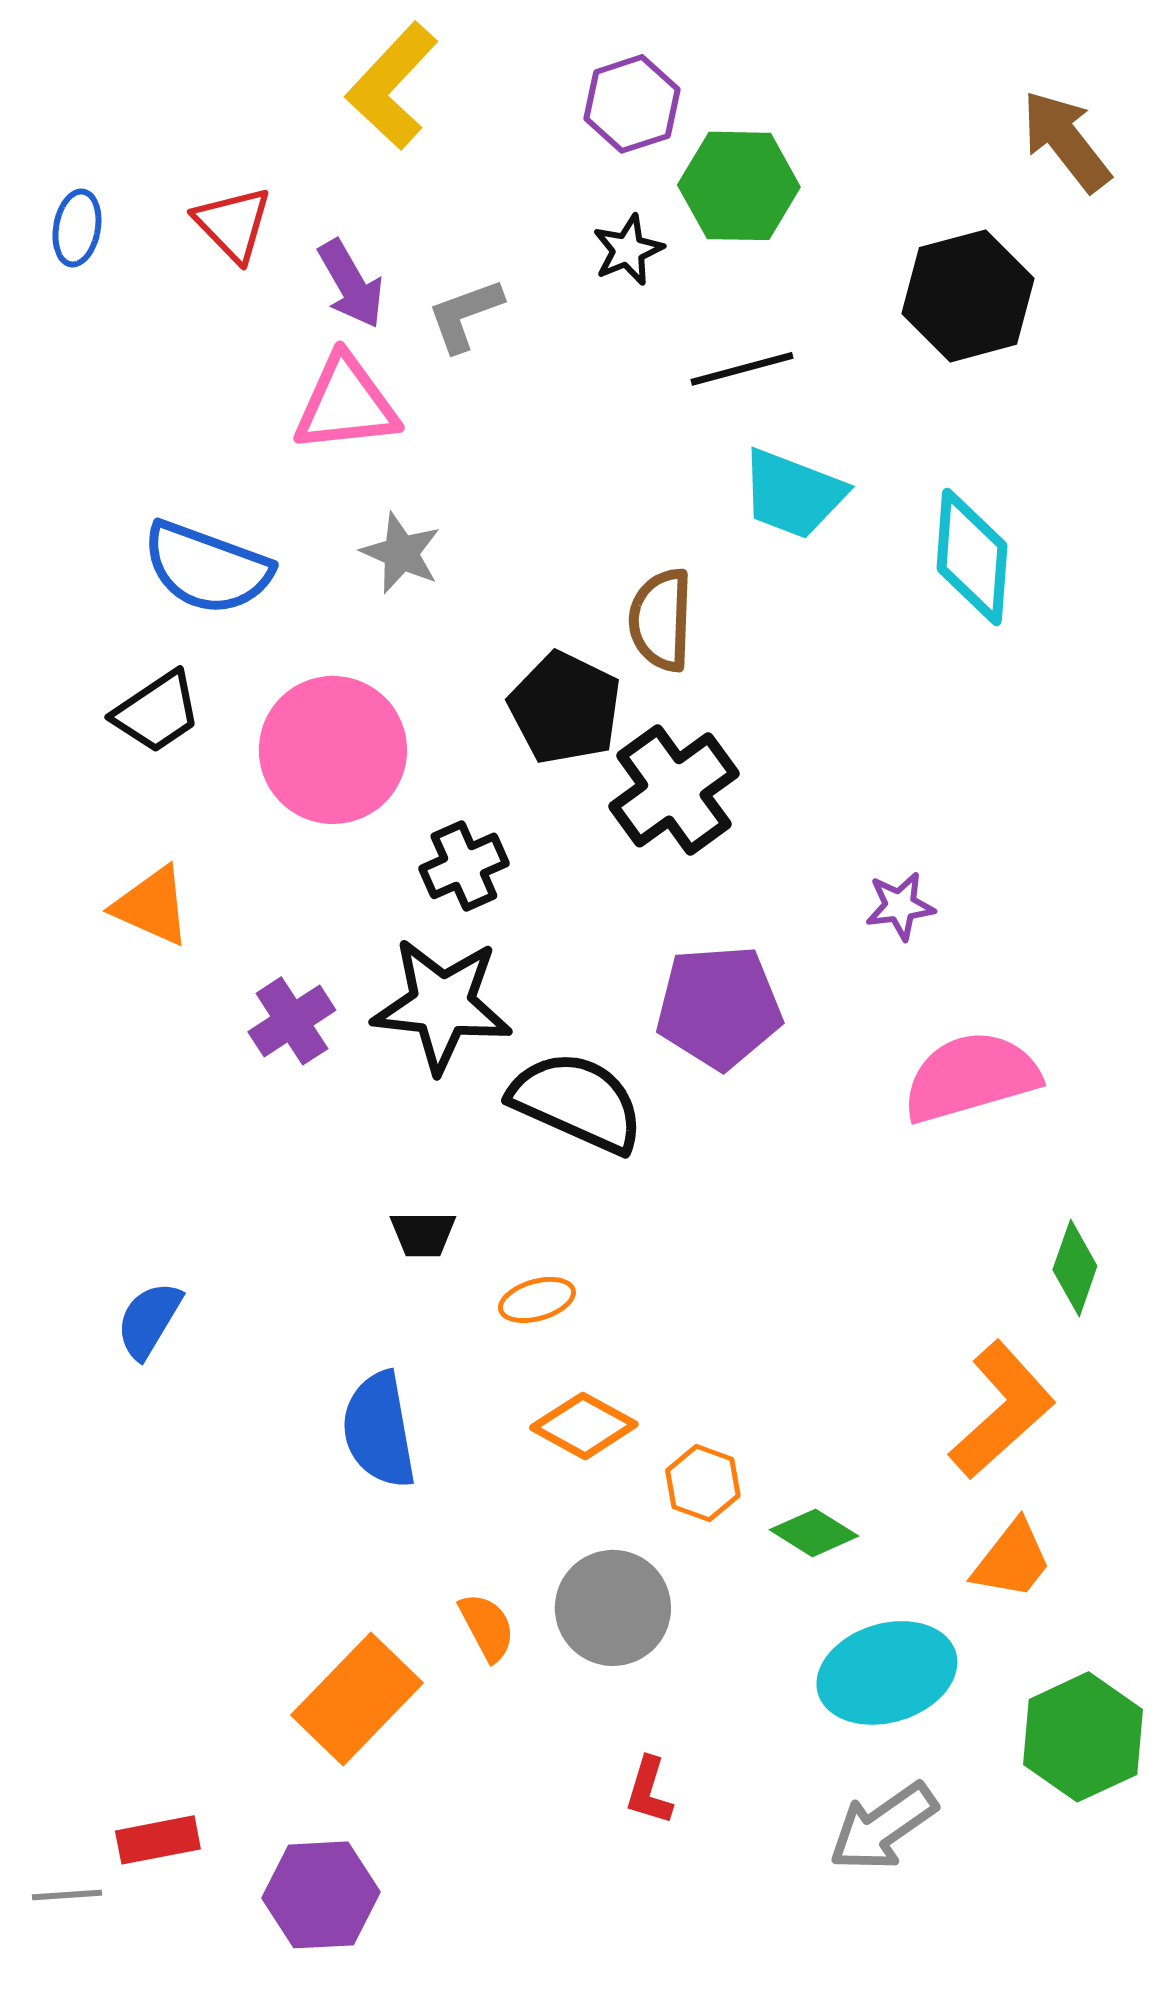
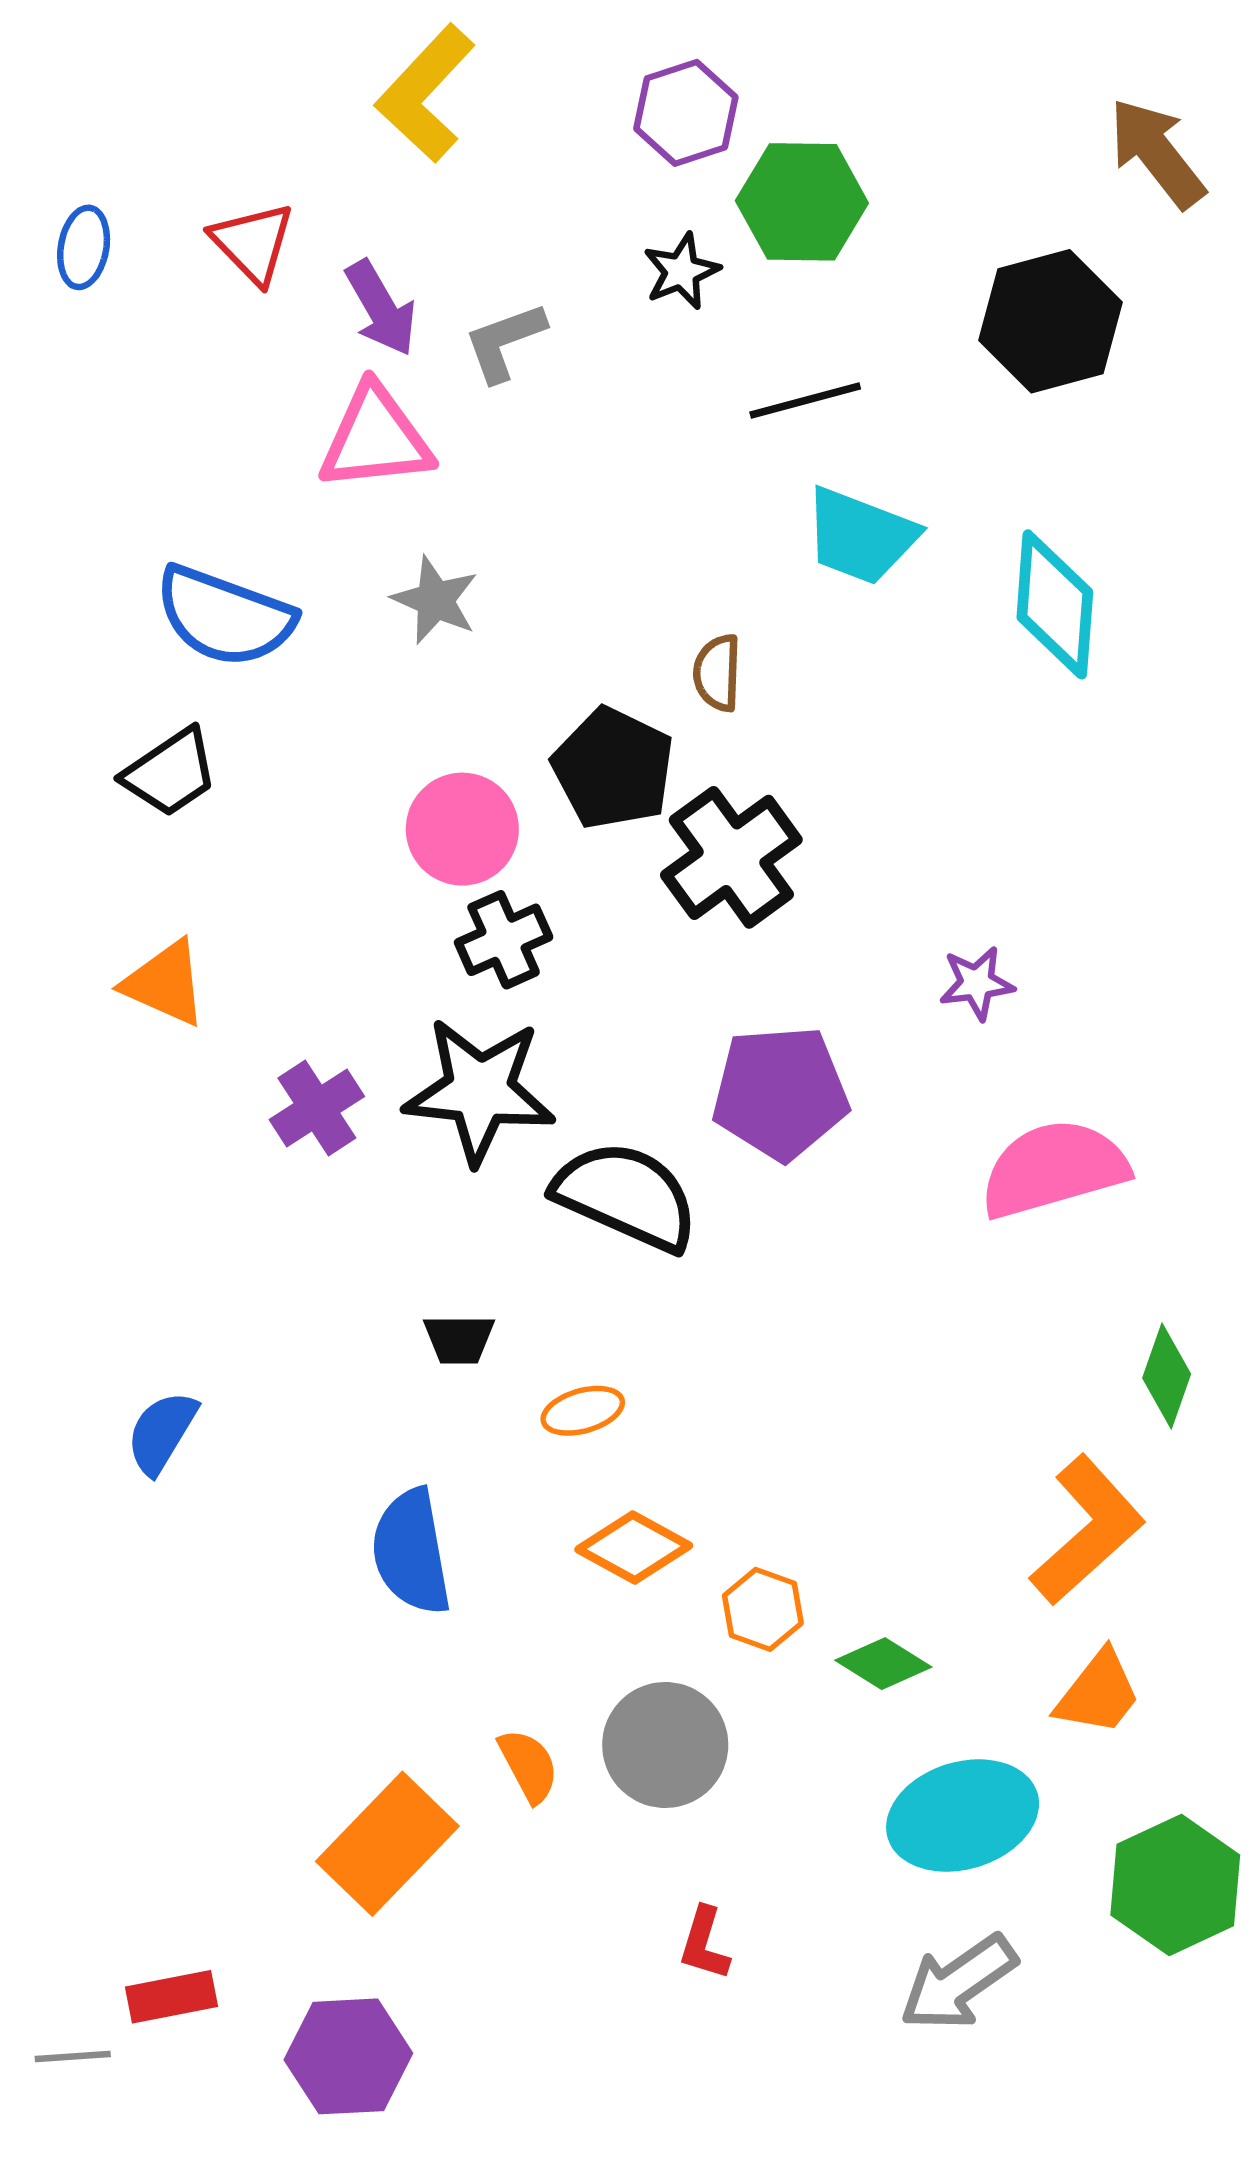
brown semicircle: (661, 620) -> (717, 673), size x0.7
pink circle: (333, 750) -> (462, 829), moved, size x0.7

